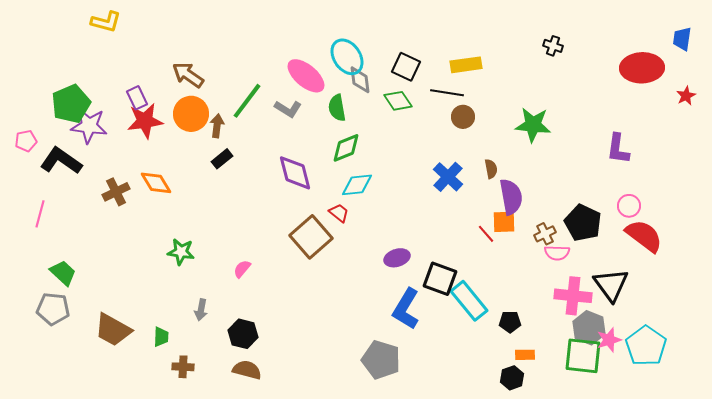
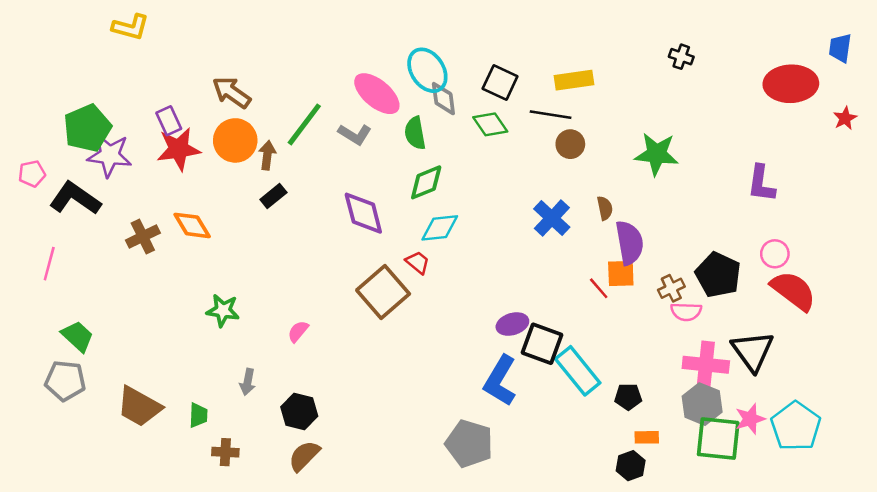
purple ellipse: (397, 258) -> (512, 324), moved
gray hexagon: (589, 328) -> (702, 404), moved
brown semicircle: (247, 370) -> (304, 456), turned -60

